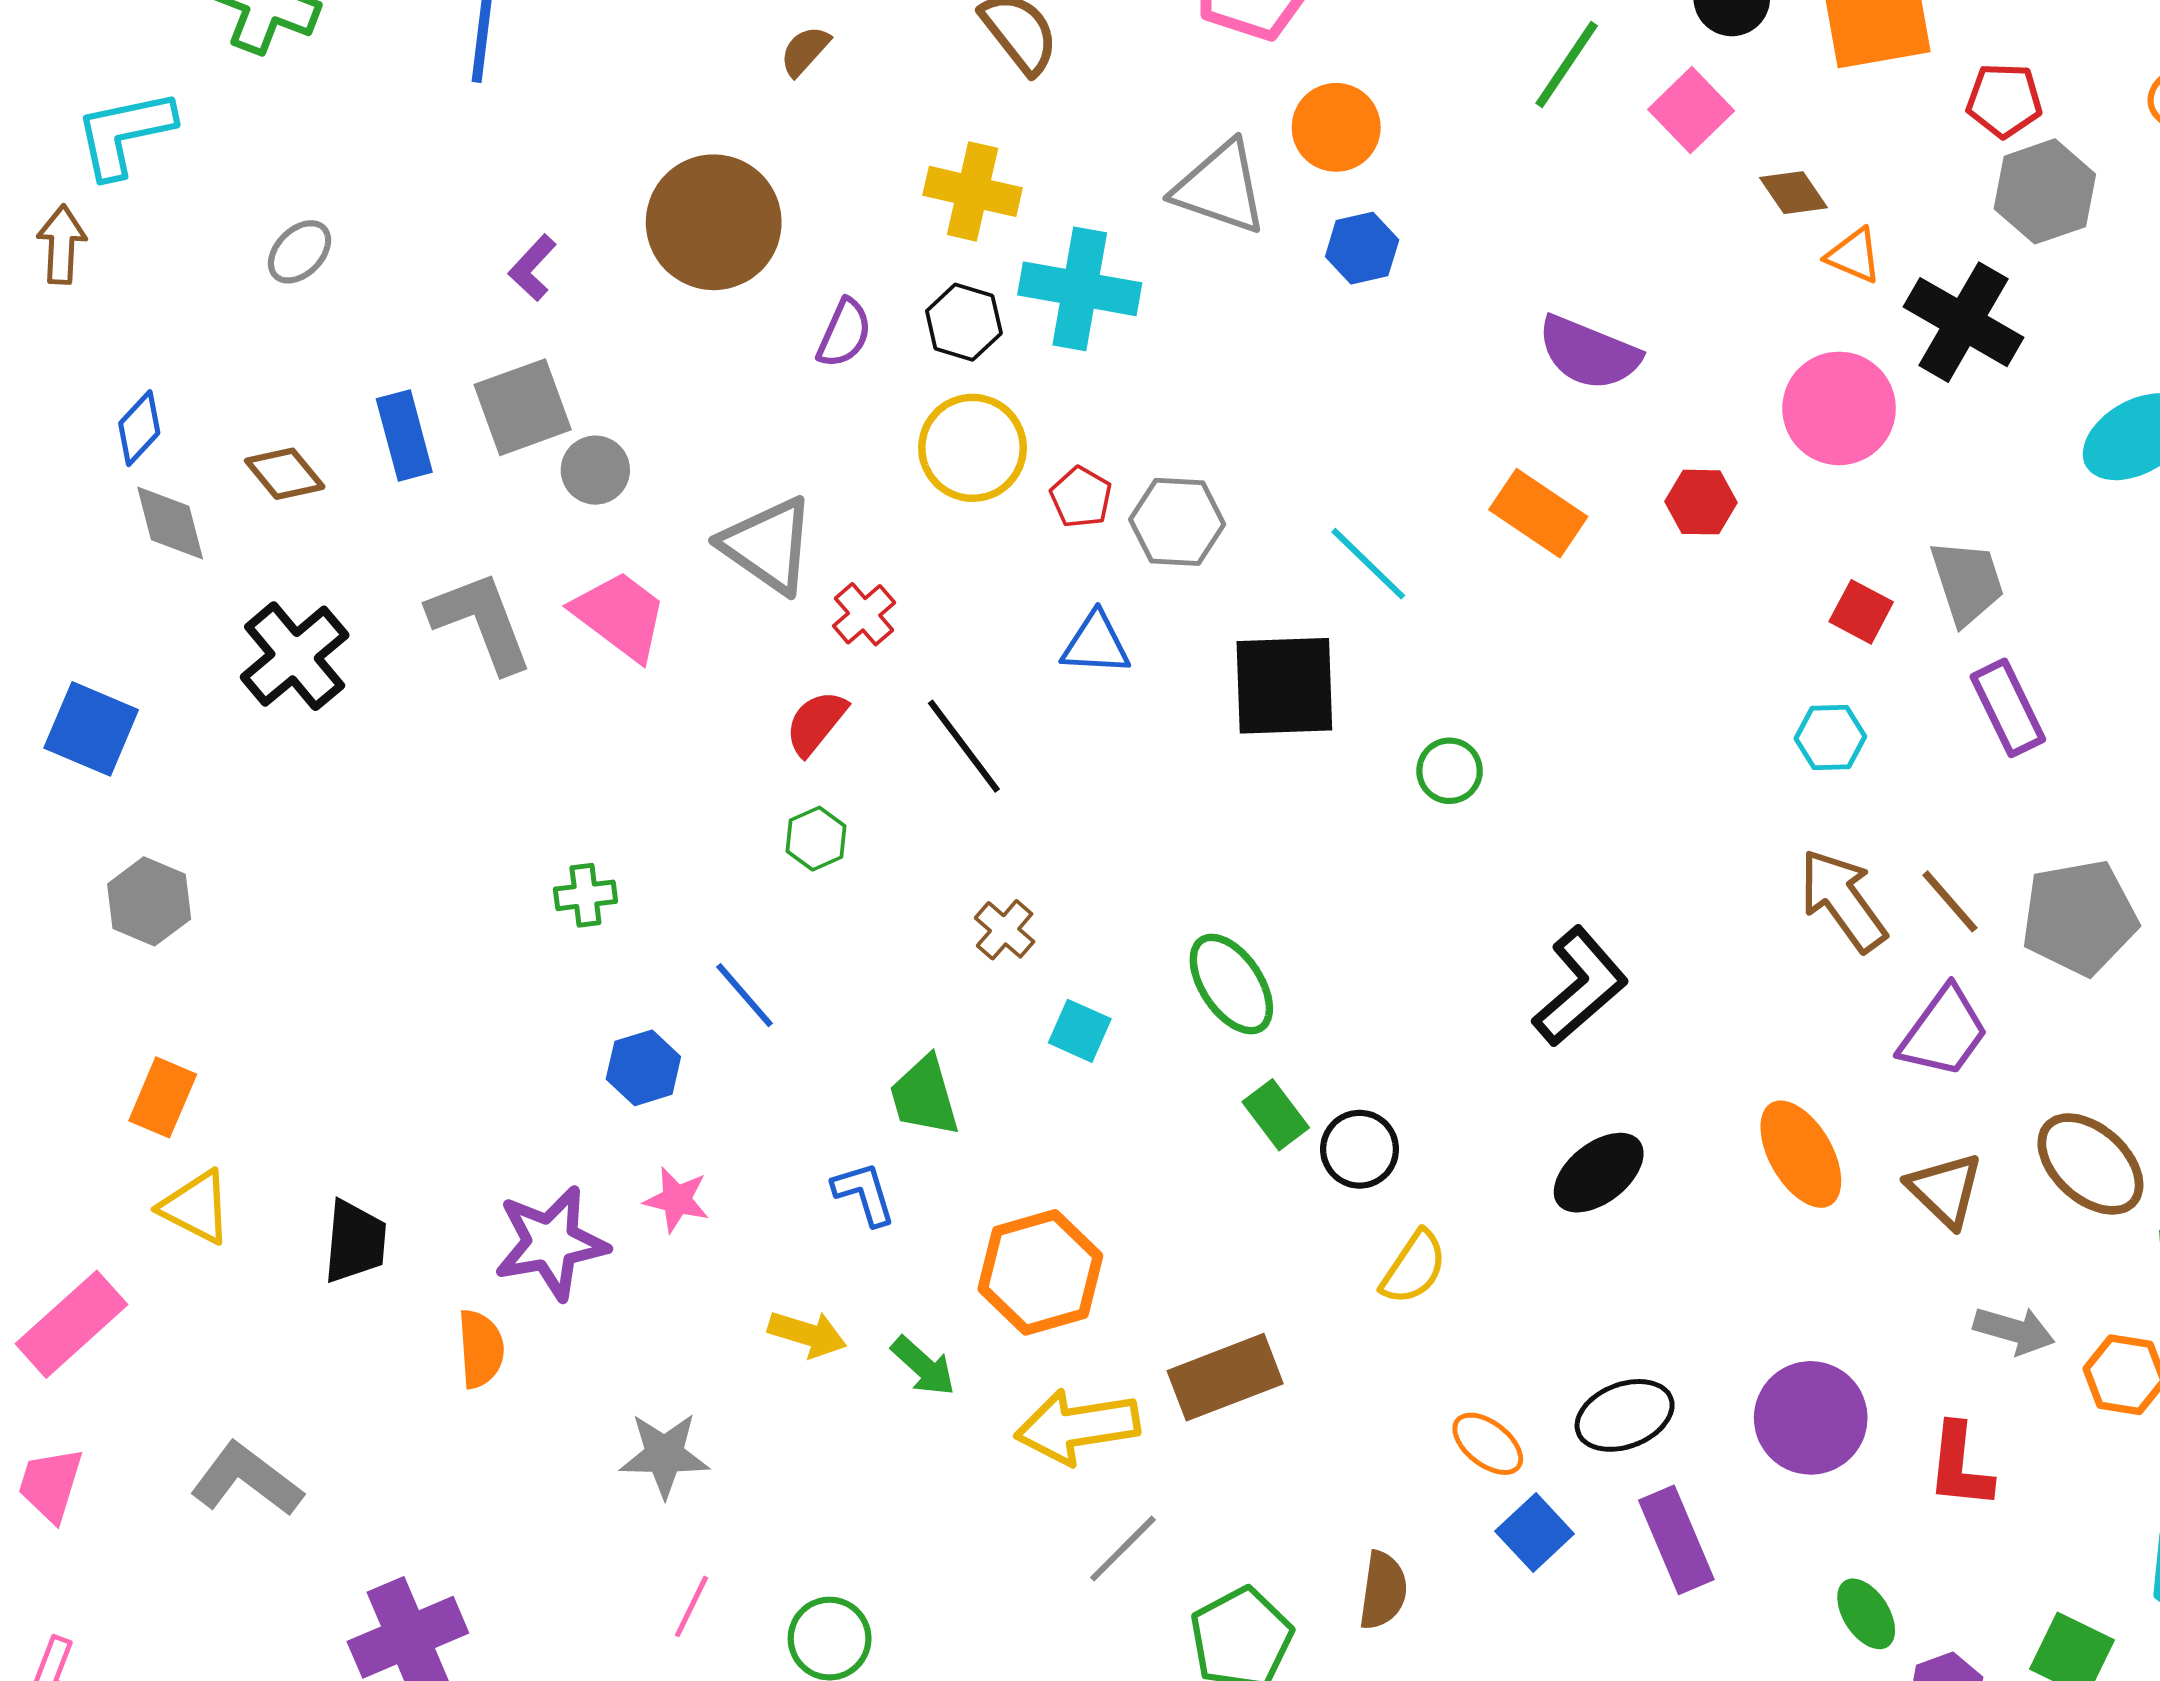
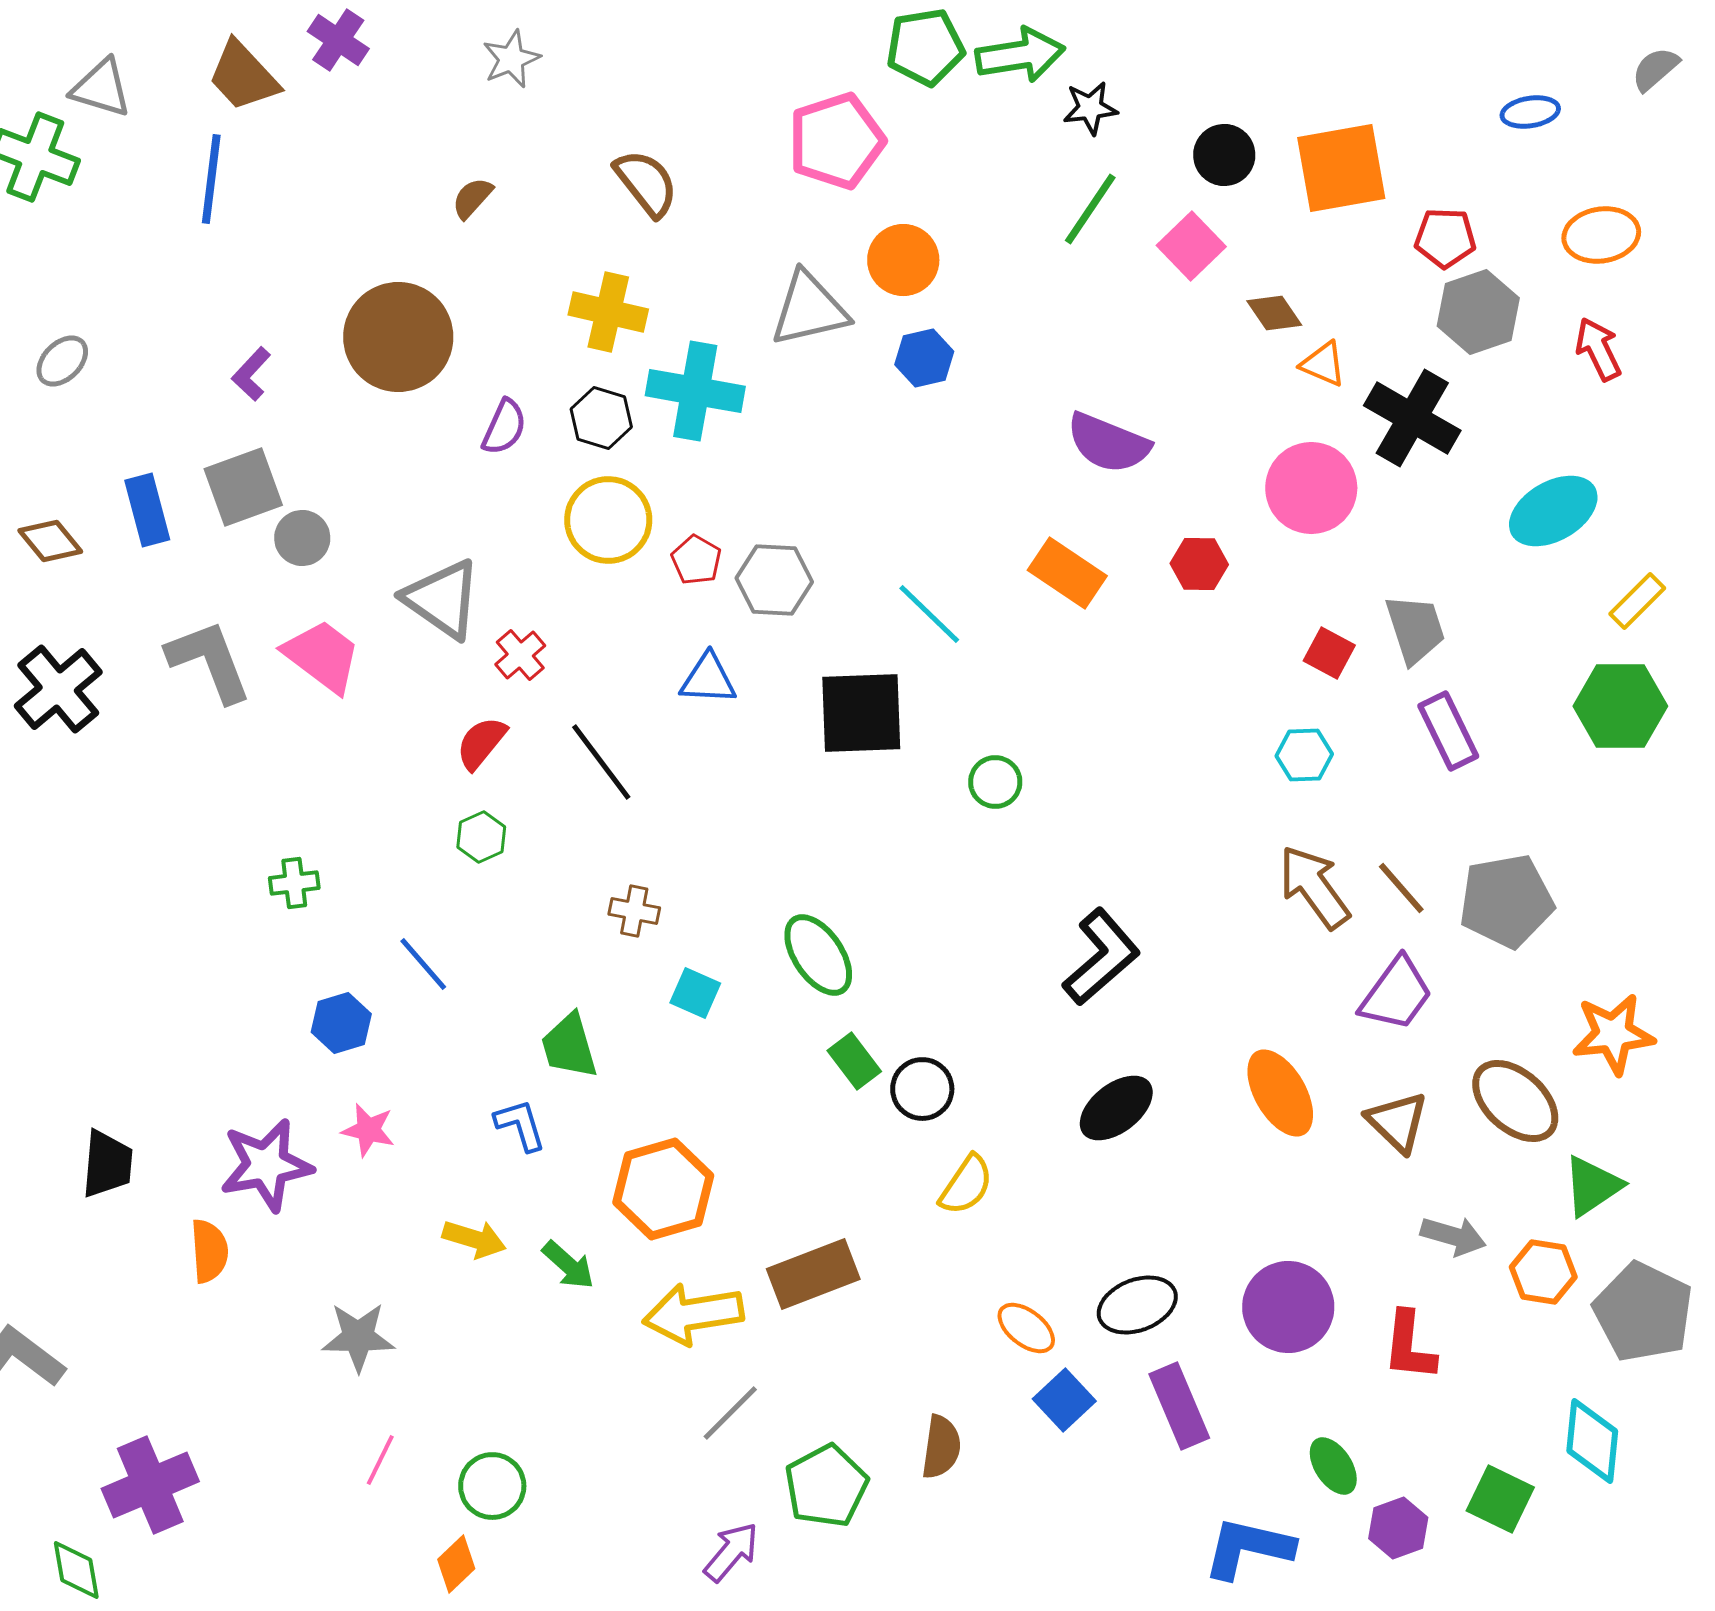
gray triangle: (1220, 188) -> (809, 309), turned -32
brown cross: (1005, 930) -> (634, 911), turned -30

